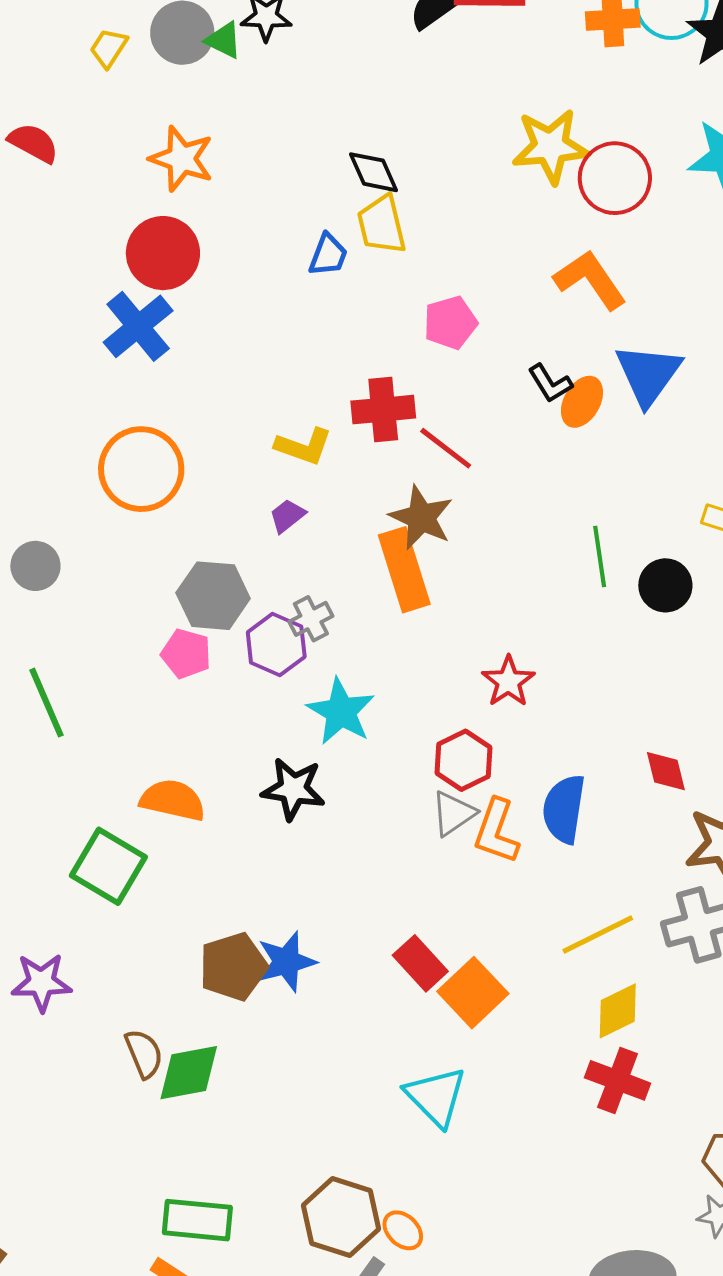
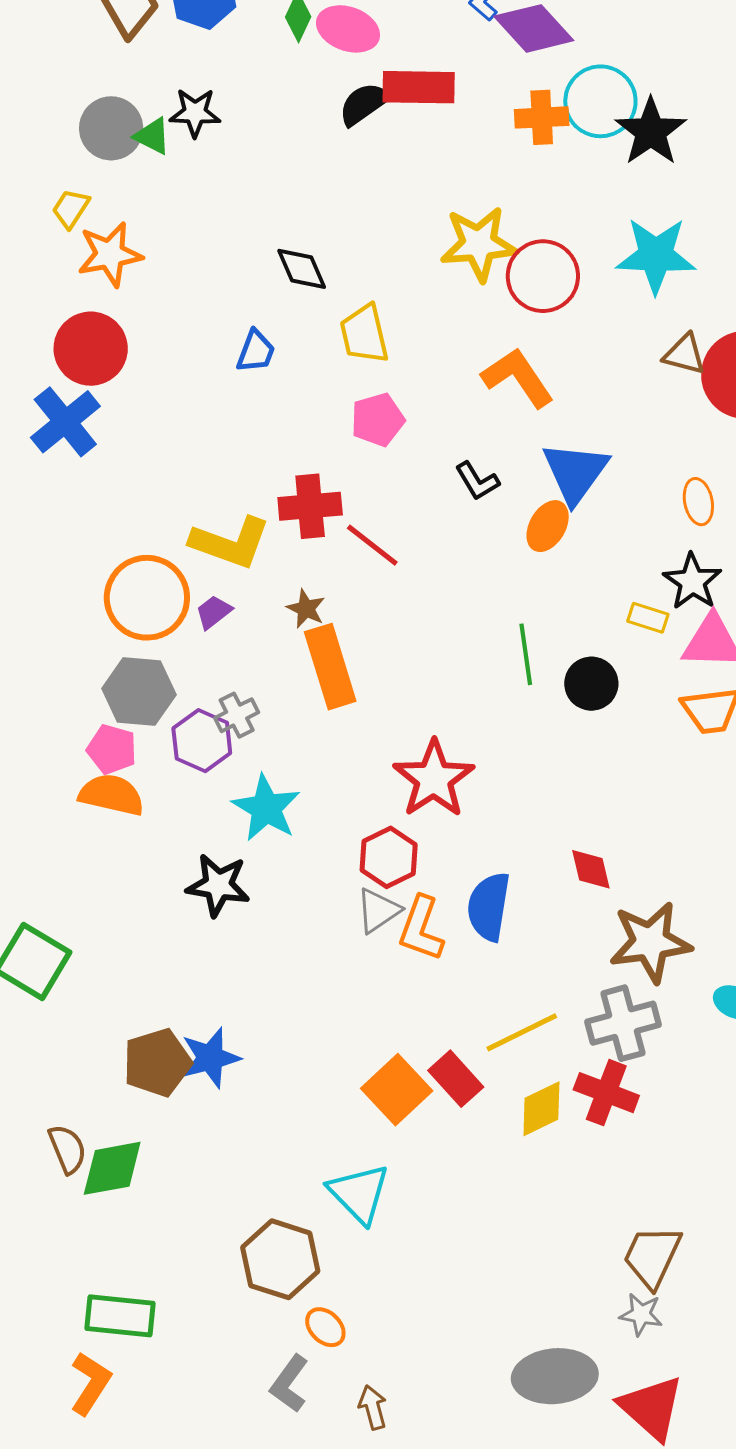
yellow trapezoid: (109, 48) -> (71, 209), moved
orange star: (182, 159) -> (110, 254), turned -30
yellow trapezoid: (382, 225) -> (364, 334), moved
orange ellipse: (582, 402) -> (548, 526), moved
yellow L-shape: (304, 446) -> (230, 543), size x1.4
orange circle: (141, 469) -> (147, 598), moved
brown star: (421, 518) -> (306, 609), moved, size x0.6
red star: (508, 681) -> (434, 779), size x1.5
orange semicircle: (173, 800) -> (112, 795), moved
red rectangle: (420, 963) -> (456, 1079), moved
red cross: (618, 1080) -> (606, 1093), moved
brown hexagon: (341, 1217) -> (280, 1259), moved

